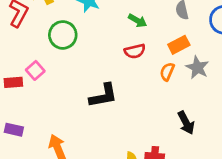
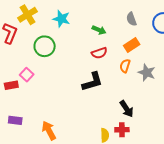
gray star: (197, 68) -> (147, 72), moved
black L-shape: (103, 96) -> (92, 82), moved
black arrow: (186, 123) -> (127, 109), moved

